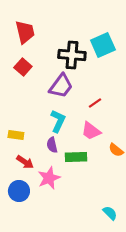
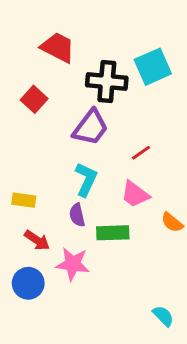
red trapezoid: (25, 32) -> (58, 47), moved, turned -50
pink star: (49, 178) -> (73, 264), turned 30

